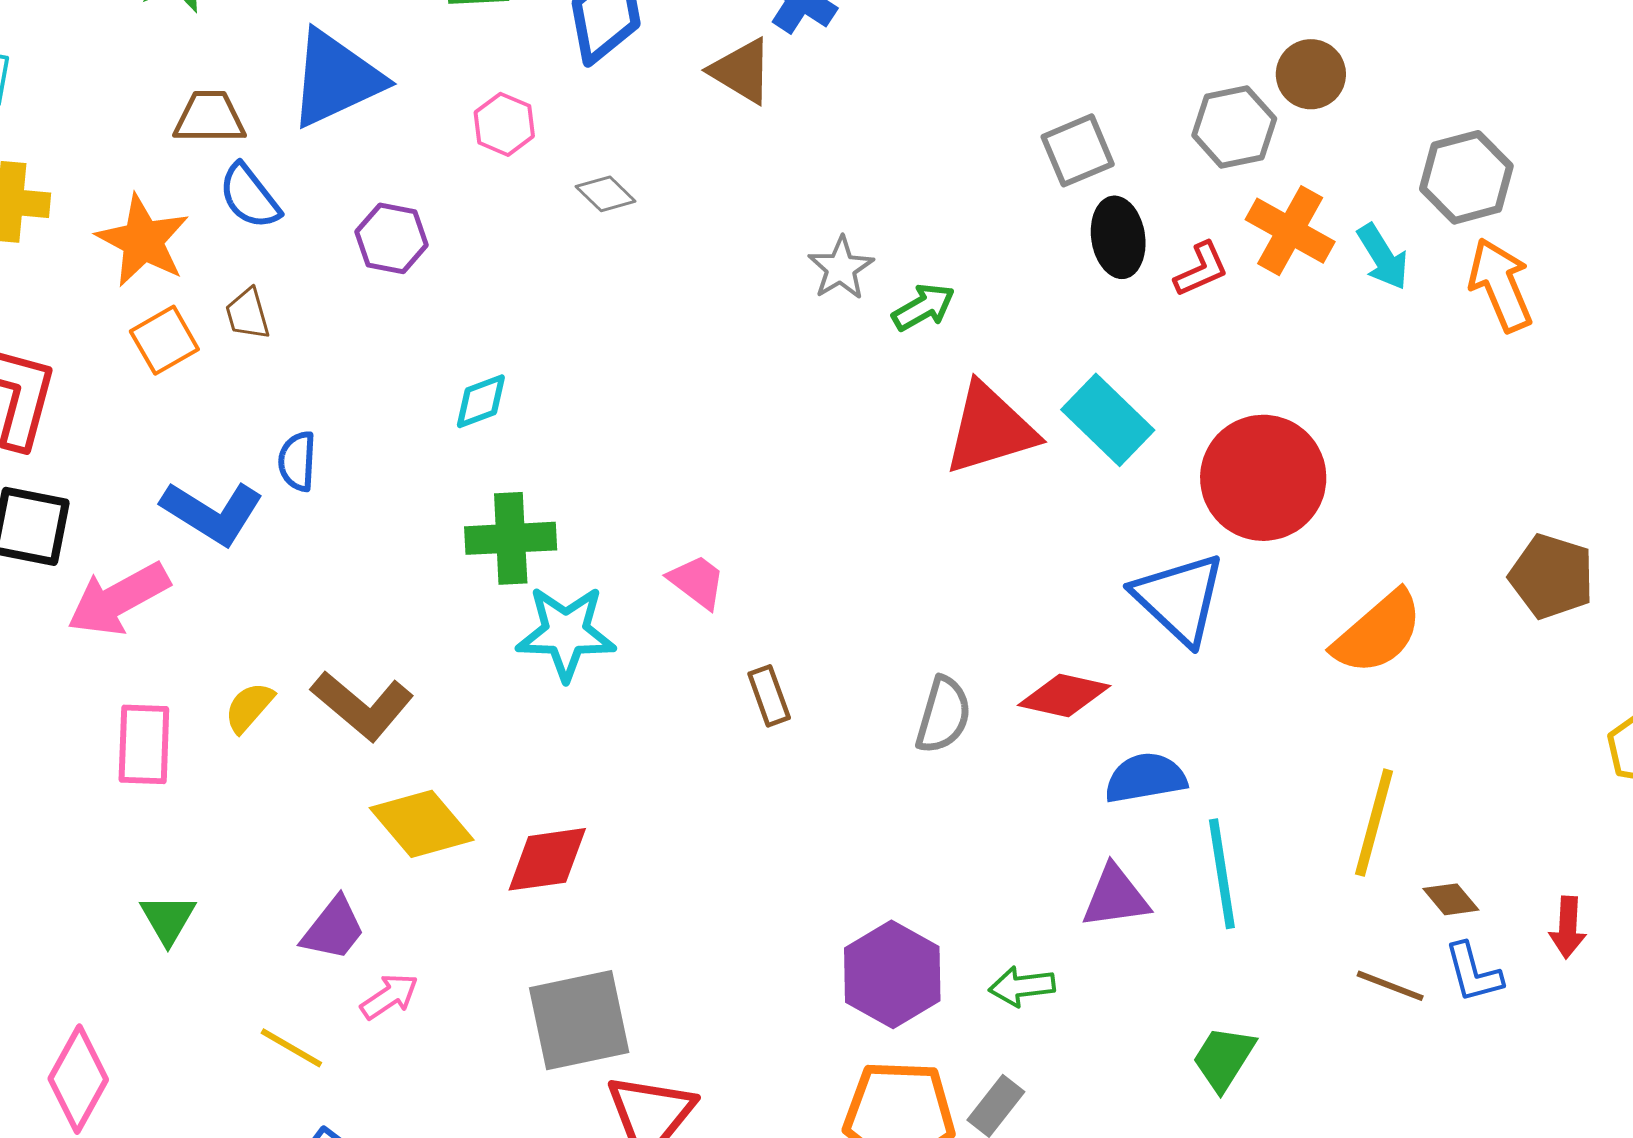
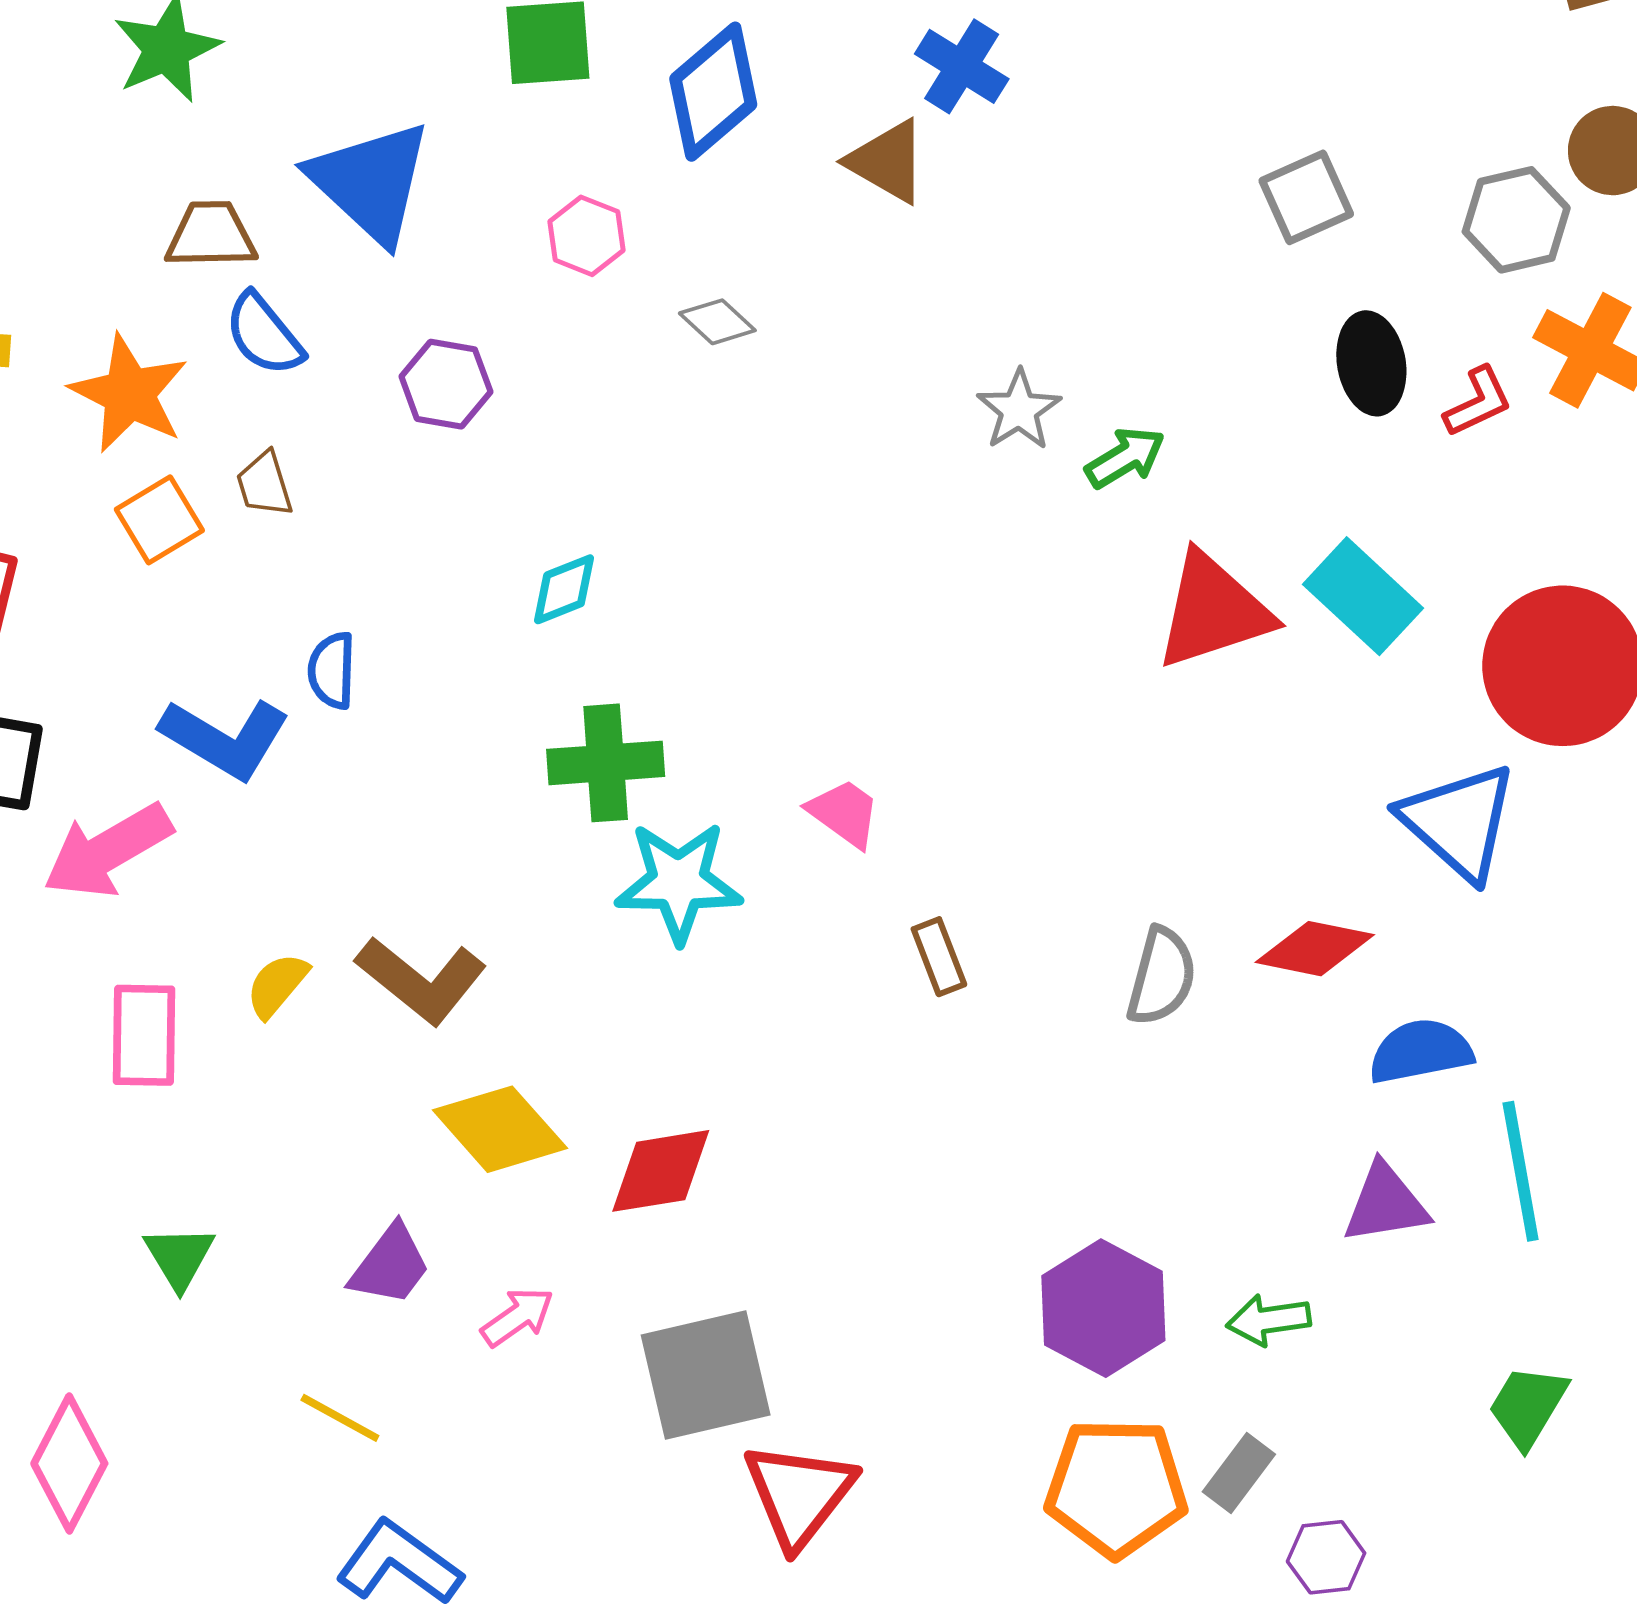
blue triangle: (336, 79) -> (371, 182), turned -51
gray square: (1078, 150) -> (1306, 197), moved
pink arrow: (389, 996) -> (517, 1317), moved

